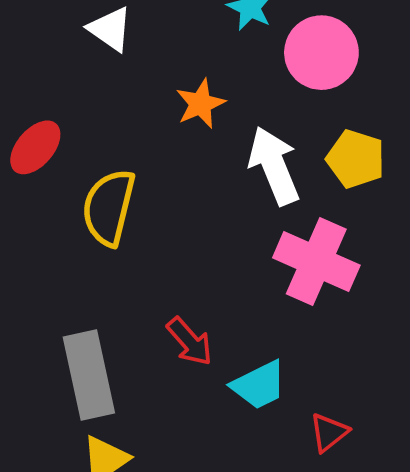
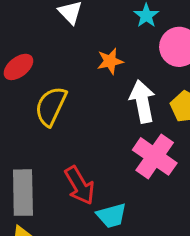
red arrow: (190, 341) -> (80, 185), size x1.4

